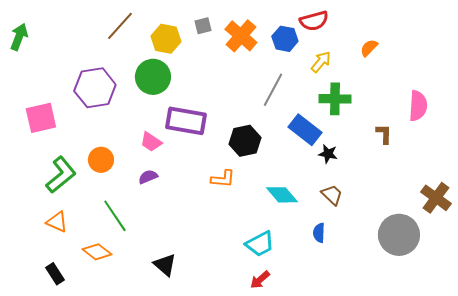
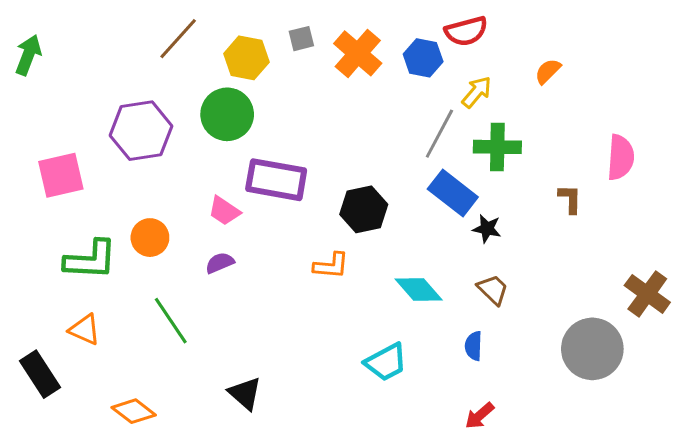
gray line: (273, 90) -> (439, 134), moved
green L-shape: (61, 175) -> (91, 260), turned 42
orange diamond: (97, 252) -> (134, 411), moved
black rectangle: (55, 274) -> (40, 374), moved, size x1.4
red arrow: (260, 280) -> (480, 416), moved

